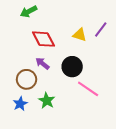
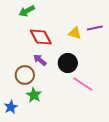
purple line: (101, 30) -> (95, 28), turned 42
green star: (47, 101) -> (34, 95), moved
blue star: (20, 104) -> (11, 107), moved

